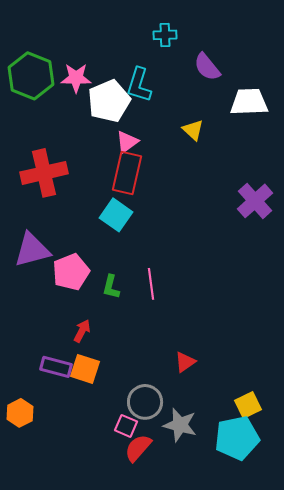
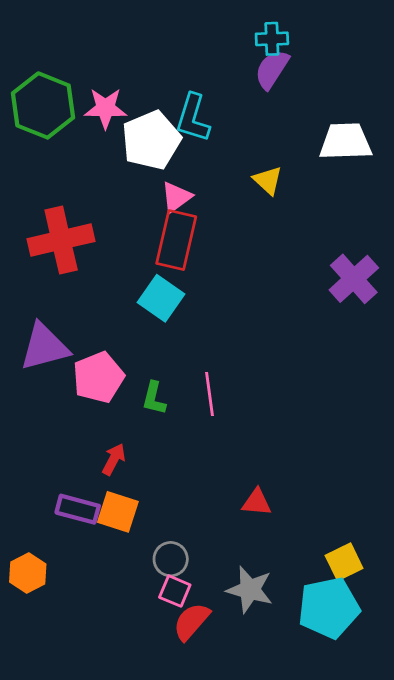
cyan cross: (165, 35) -> (272, 39), moved
purple semicircle: (207, 67) -> (272, 69), moved, turned 72
red triangle: (185, 362) -> (257, 502), turned 40
gray circle: (145, 402) -> (171, 559), moved, size x0.7

